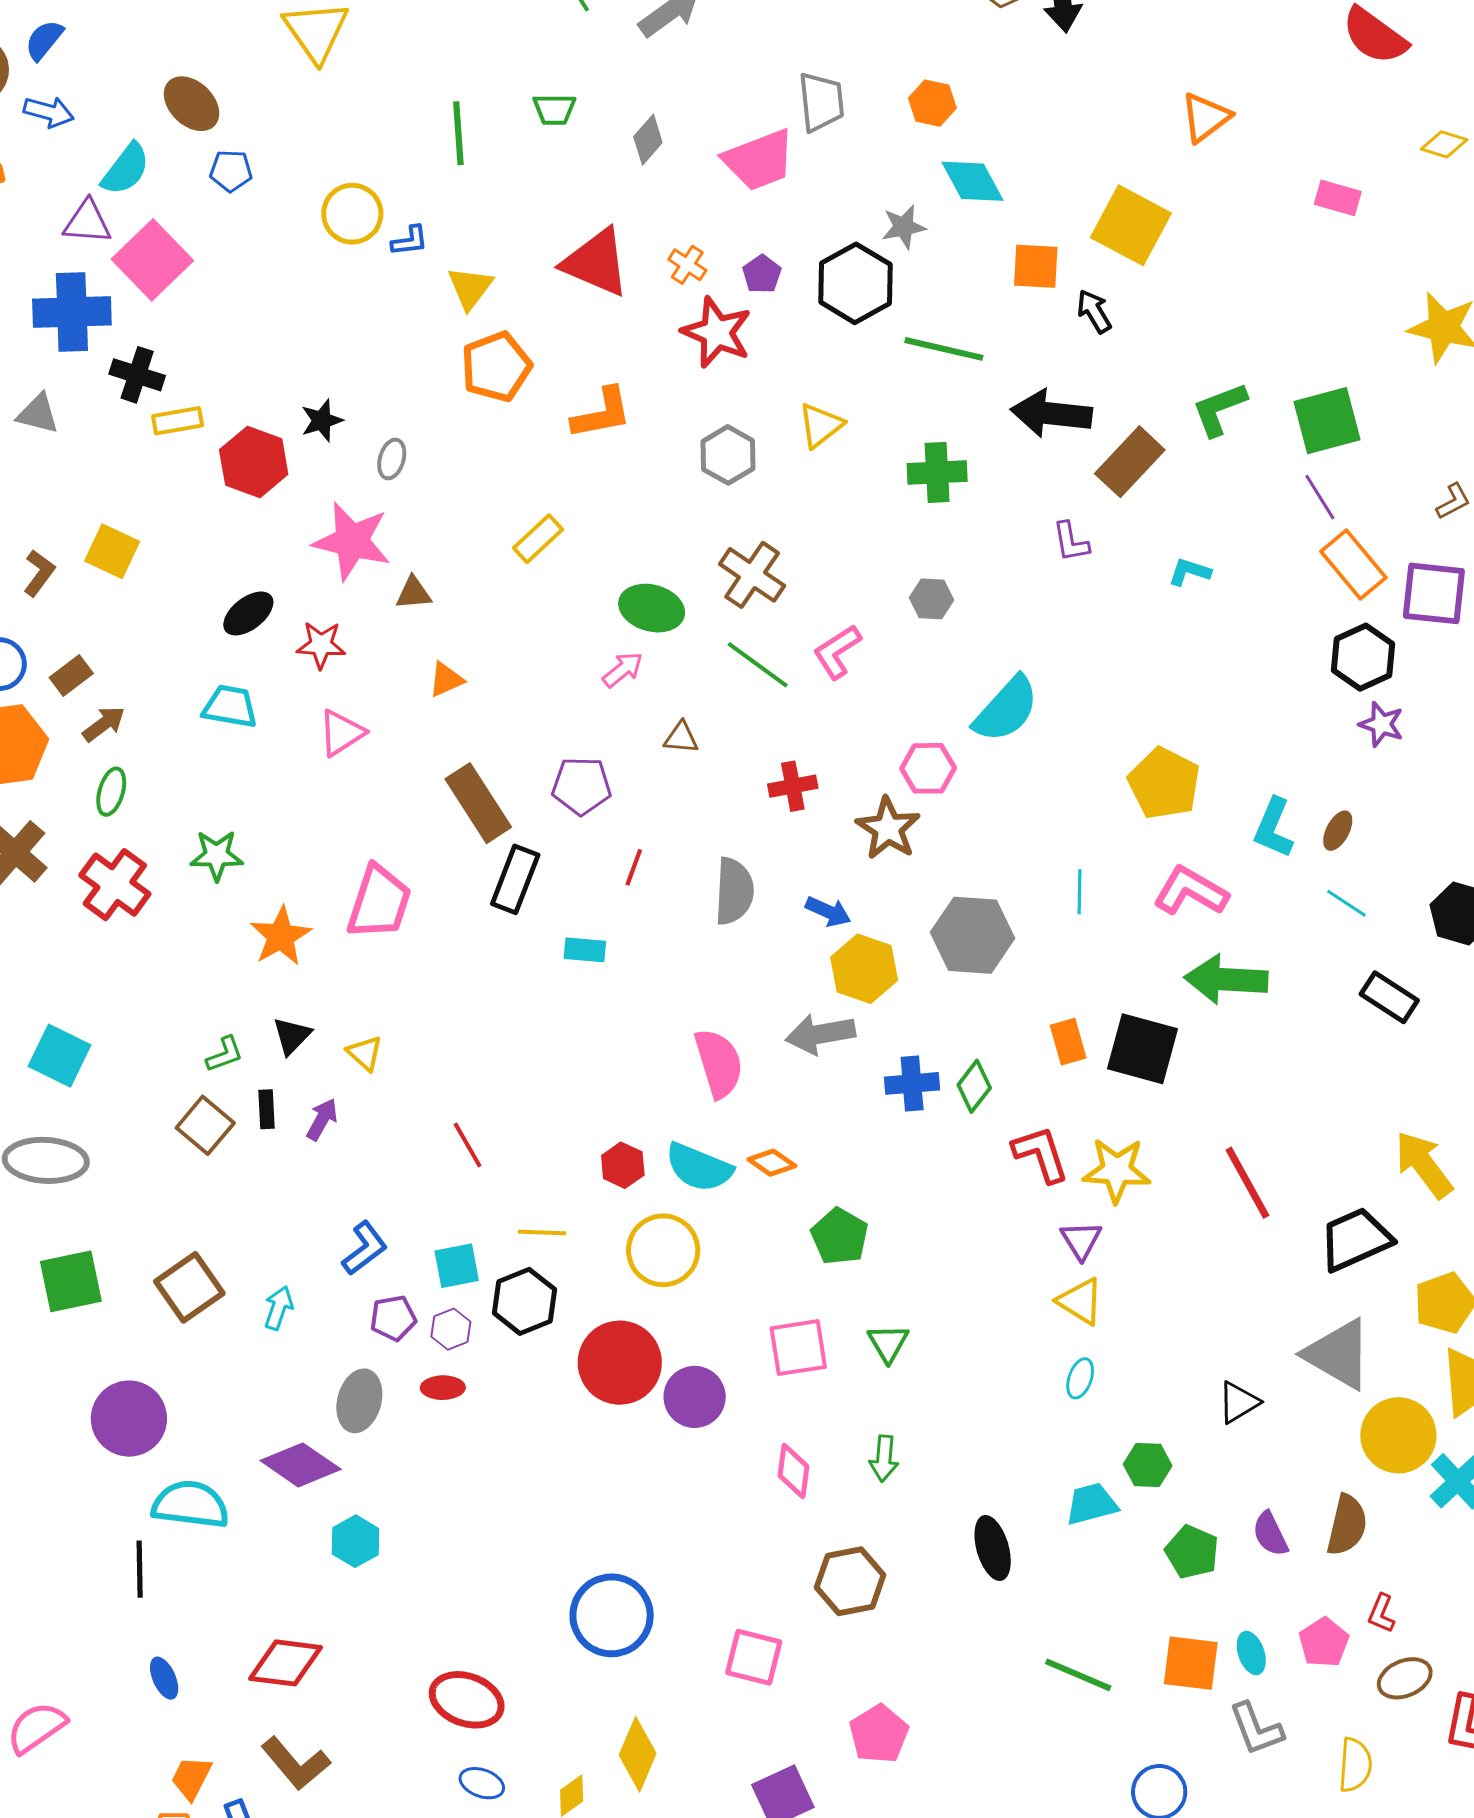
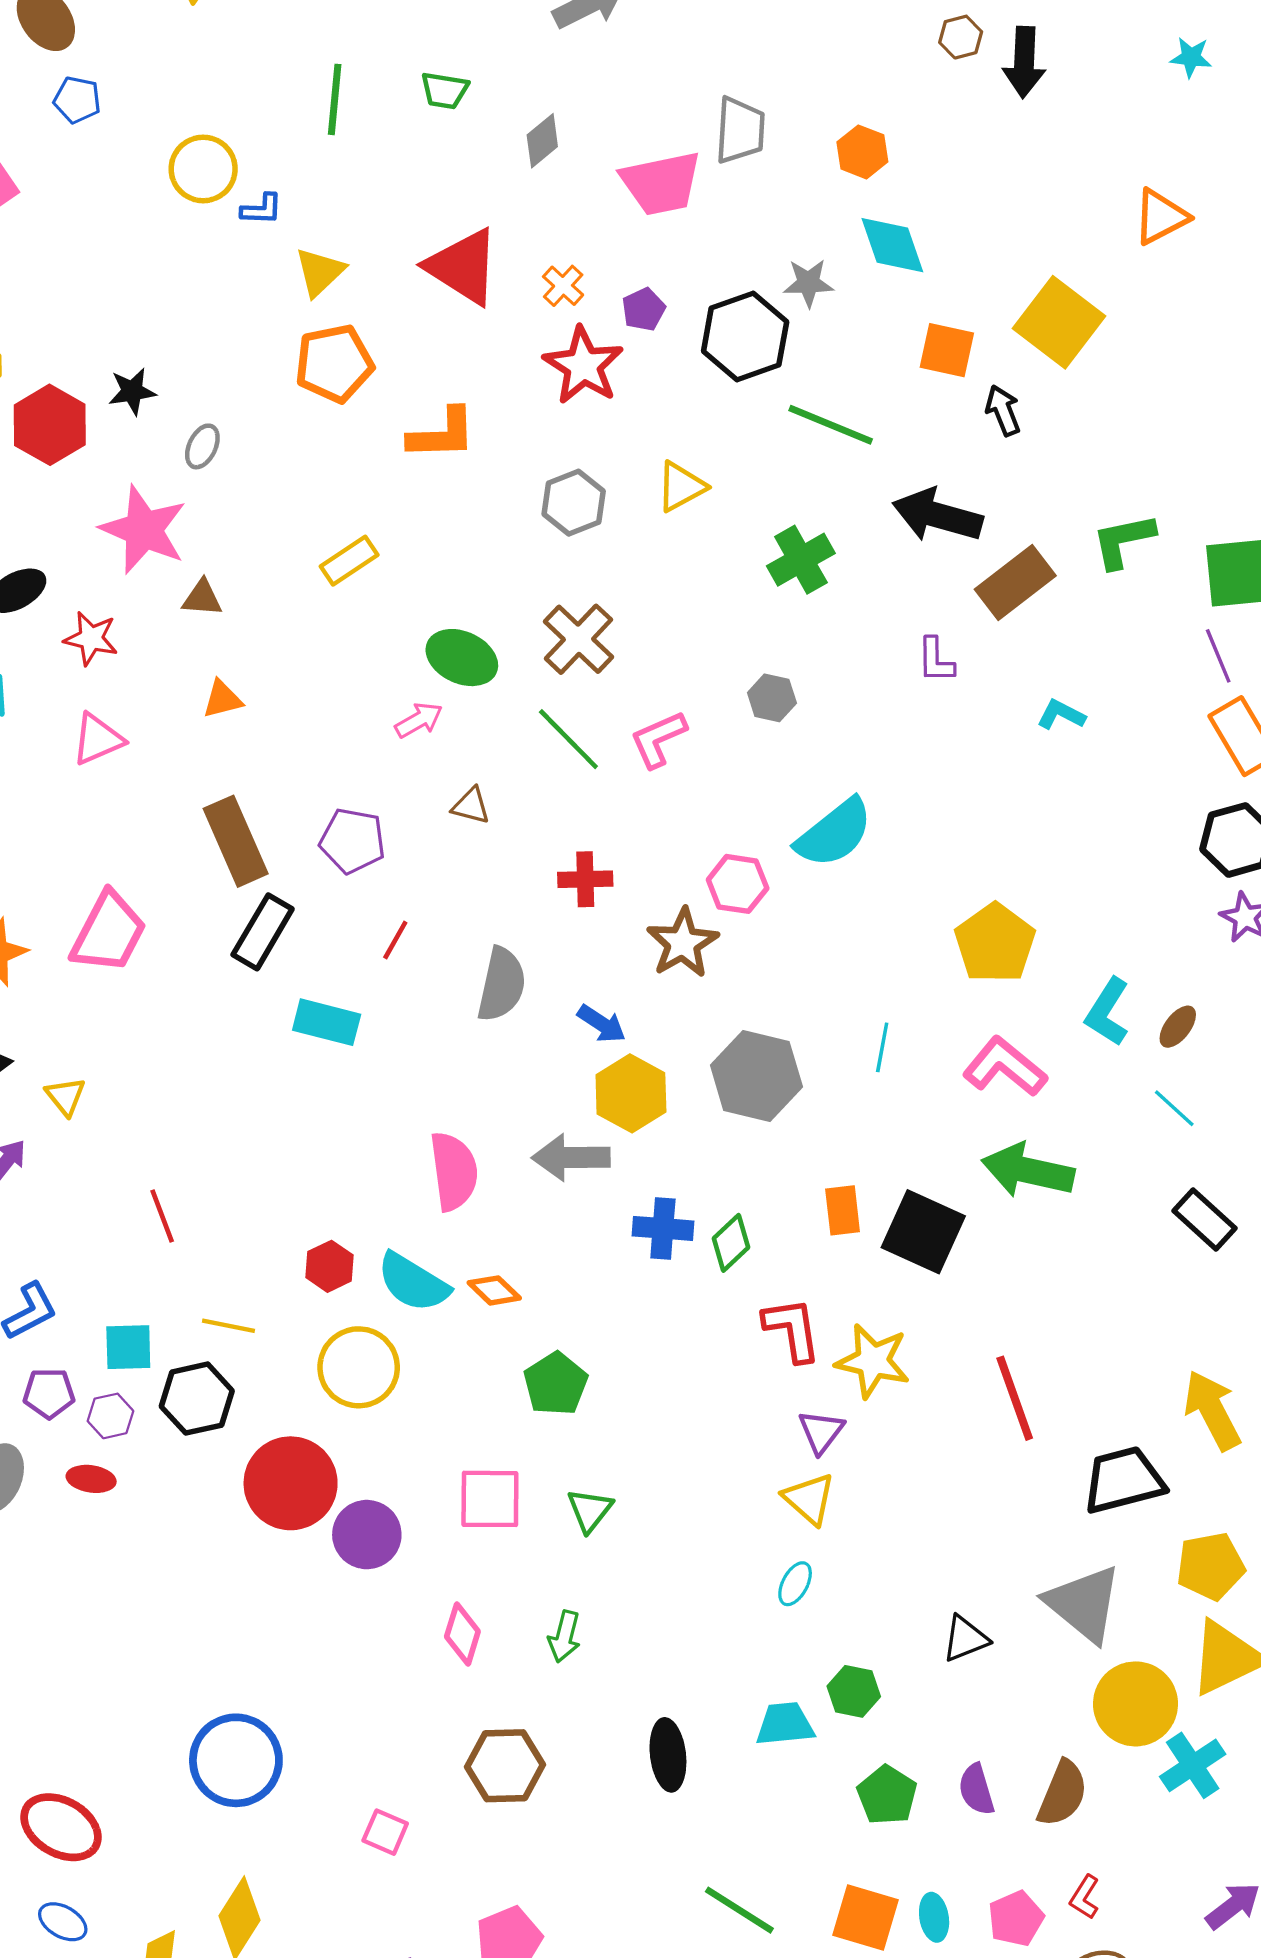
green cross: (937, 472) -> (801, 560), turned -36
cyan rectangle: (585, 950) -> (327, 1022), size x1.4
pink square: (754, 1657) -> (385, 1832), size x0.7

